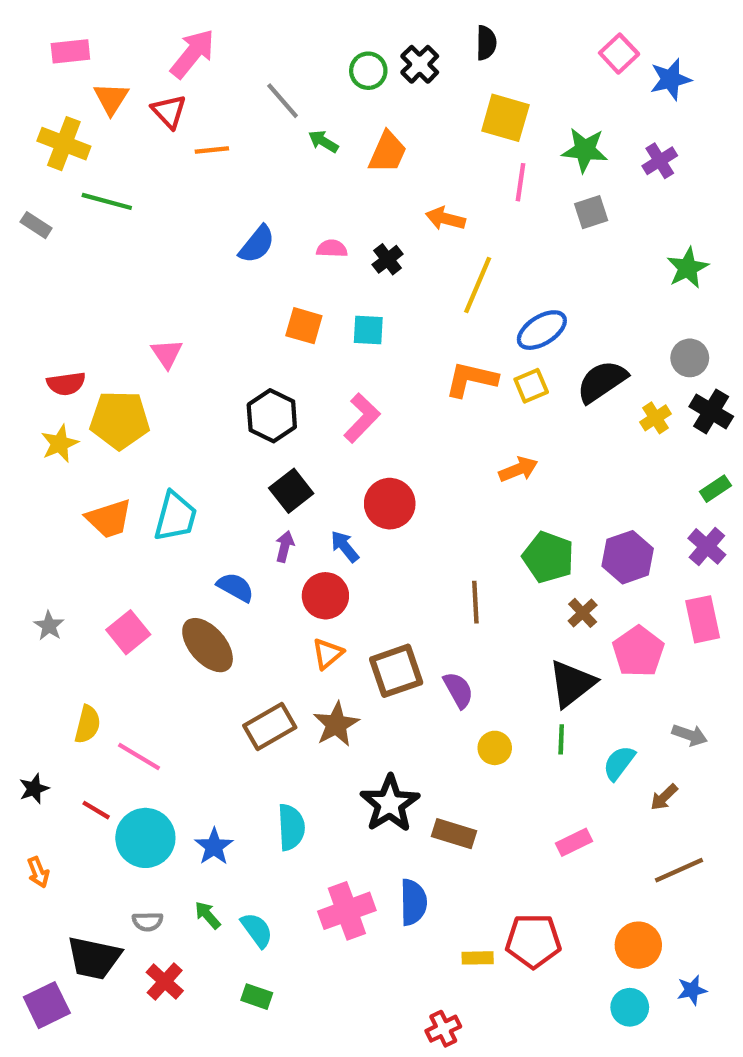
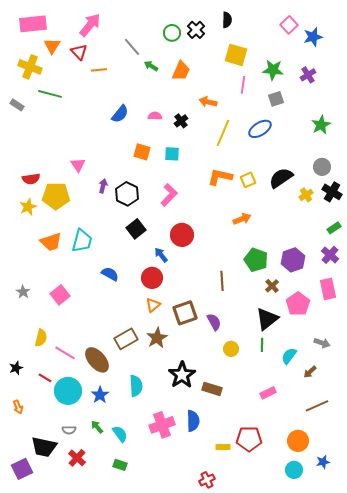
pink rectangle: (70, 51) -> (33, 24), size x1.5
blue ellipse: (542, 330) -> (260, 129), moved
purple arrow: (285, 546) -> (103, 186), moved
brown ellipse: (208, 645) -> (97, 360), moved

